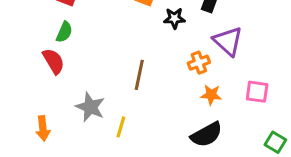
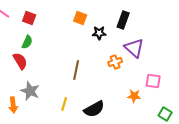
orange star: (211, 95) -> (134, 96), moved
gray star: (90, 107) -> (30, 91), moved
black semicircle: (207, 135) -> (94, 109), moved

